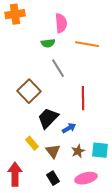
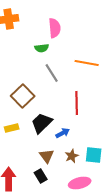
orange line: (87, 44) -> (87, 63), moved
yellow rectangle: (32, 143) -> (12, 128), moved, turned -64
black rectangle: (53, 178) -> (41, 176), moved

